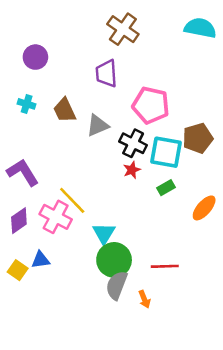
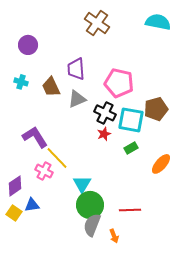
purple trapezoid: (106, 74) -> (76, 69), moved
purple L-shape: (23, 172) -> (35, 137), moved
pink cross: (56, 217) -> (44, 171), size x0.7
purple diamond: (19, 221) -> (15, 186), moved

